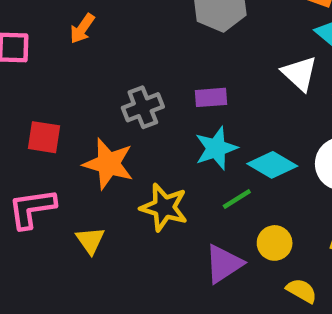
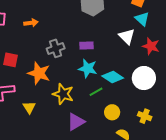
orange arrow: (82, 29) -> (31, 23), moved, turned -136
cyan star: (216, 148) -> (88, 68), turned 30
purple triangle: (224, 264) -> (76, 122), moved

